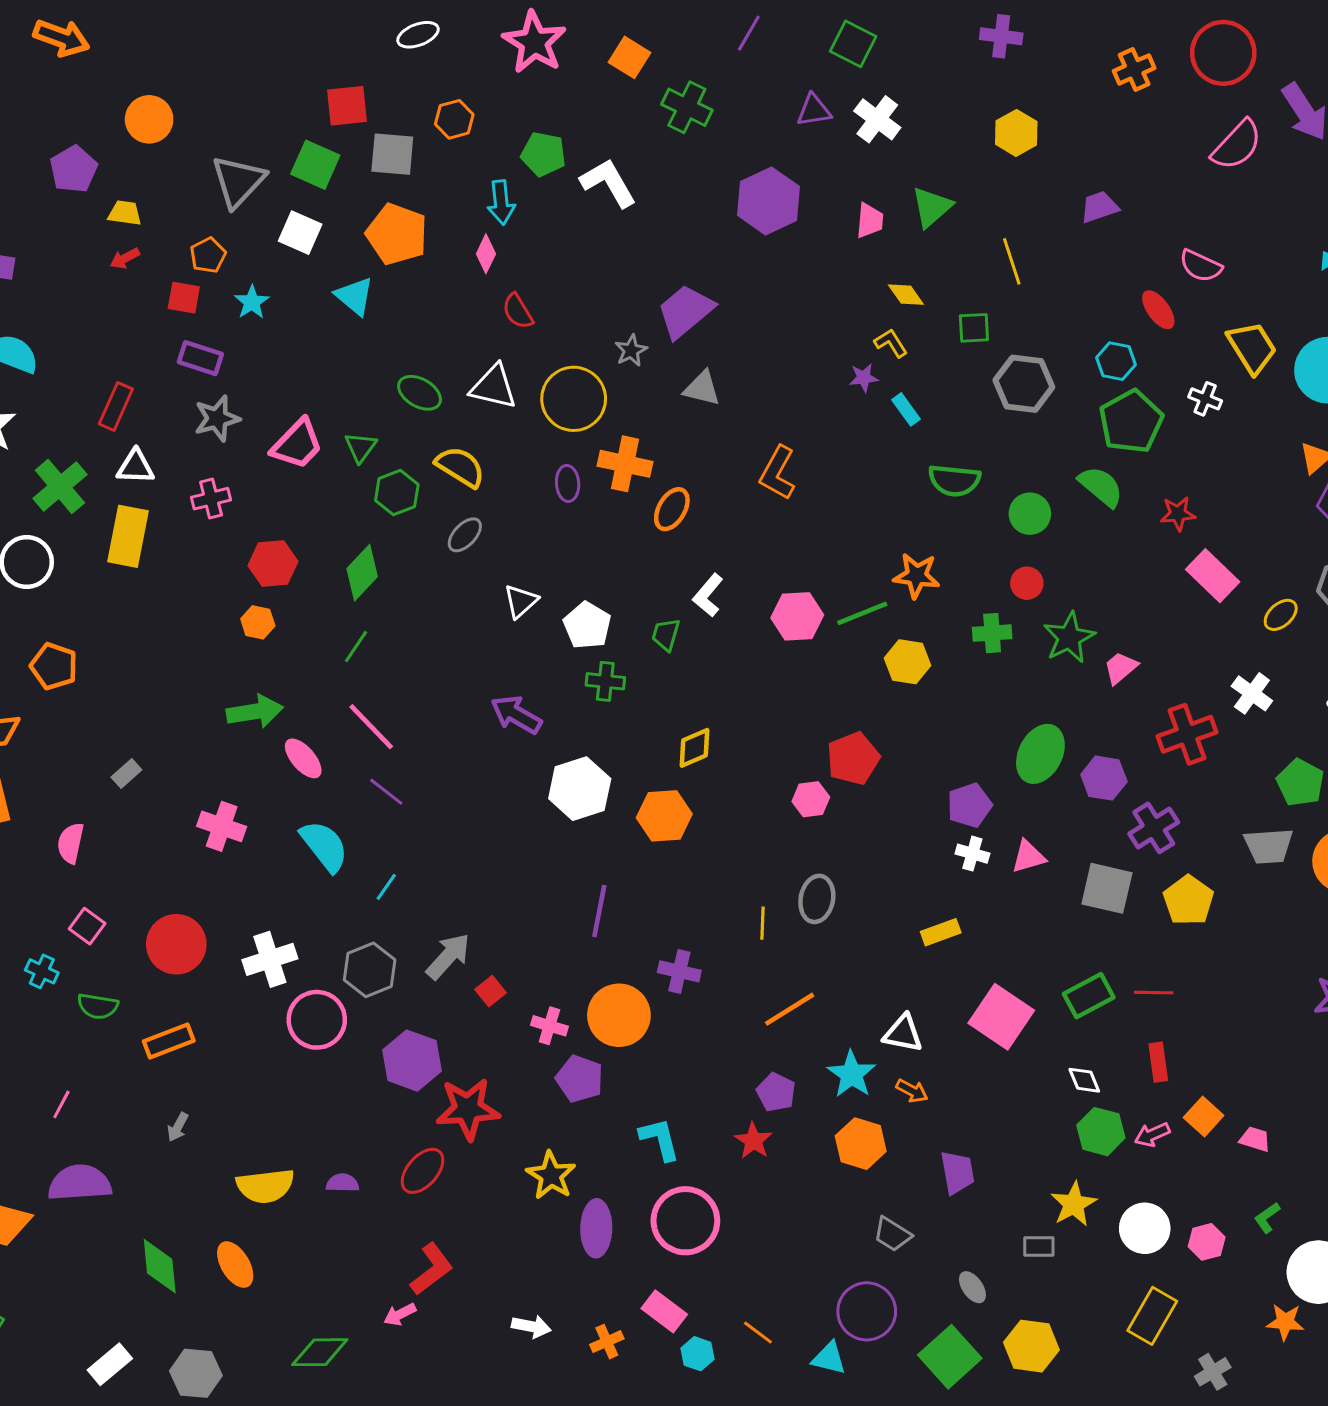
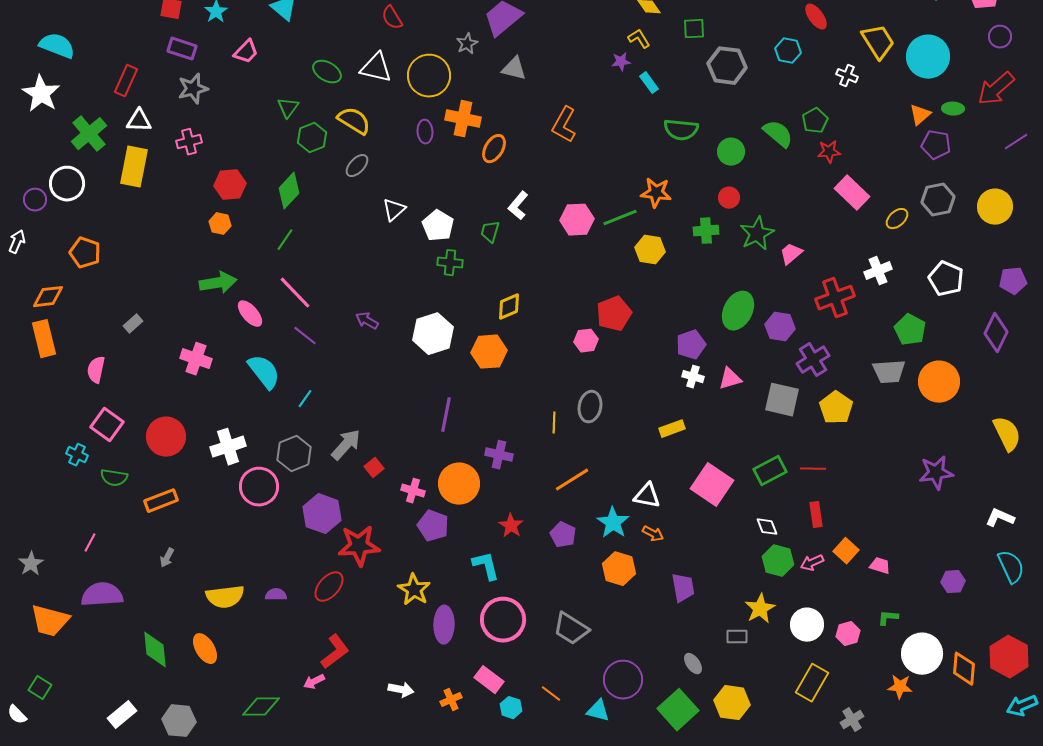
green pentagon: (1131, 422) -> (815, 121), moved, size x0.6
pink trapezoid: (297, 444) -> (246, 52), moved, size x0.7
white cross: (1252, 693) -> (878, 271), turned 32
purple arrow: (516, 715) -> (367, 321), moved, size x0.7
pink square: (87, 926) -> (107, 425), size x1.4
red star: (753, 1141) -> (511, 526), moved
green L-shape: (1267, 1218) -> (888, 618), turned 40
gray trapezoid: (892, 1234) -> (571, 629), moved, size x1.4

